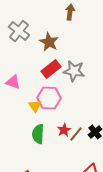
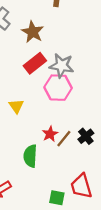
pink hexagon: (49, 98) -> (58, 88), moved
green semicircle: (38, 134) -> (30, 156), moved

